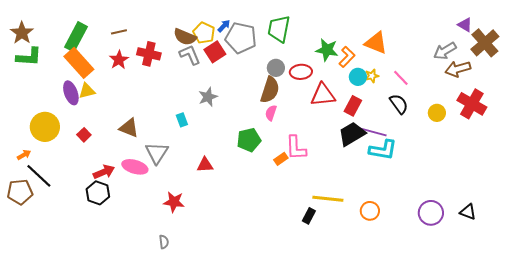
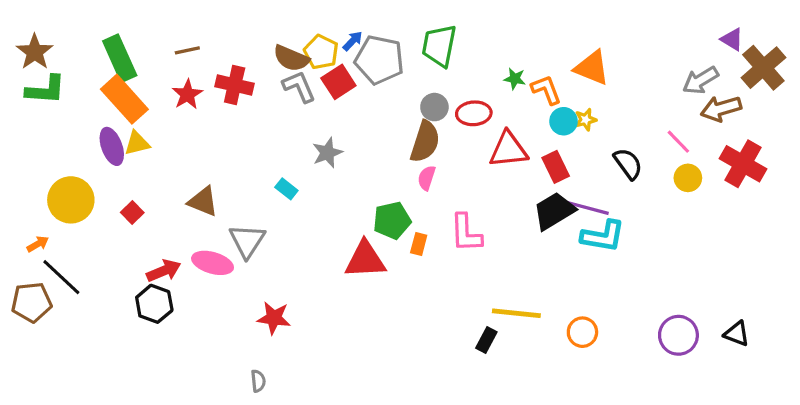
green rectangle: (76, 37) -> (120, 58), turned -52
green star: (327, 50) -> (515, 79), size x0.6
orange L-shape: (347, 57) -> (546, 90), turned -65
pink line: (401, 78) -> (678, 142), moved
red rectangle: (353, 106) -> (556, 167), turned -54
cyan rectangle: (182, 120) -> (286, 189), turned -32
orange rectangle: (281, 159) -> (419, 244), moved, turned -40
red triangle: (205, 165) -> (365, 260), moved, size x1.6

